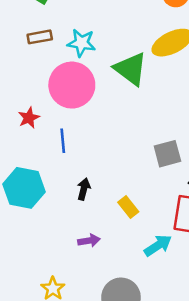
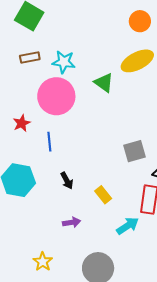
green triangle: (131, 69) -> (104, 83), size x0.7
black arrow: (84, 189) -> (67, 181), turned 138

